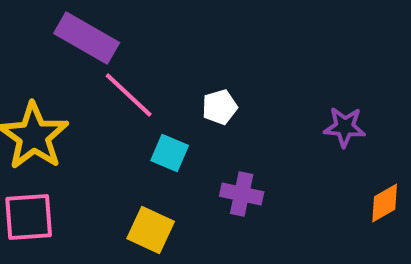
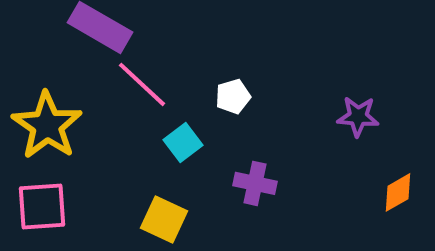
cyan square: (170, 153) -> (183, 142), turned 30

